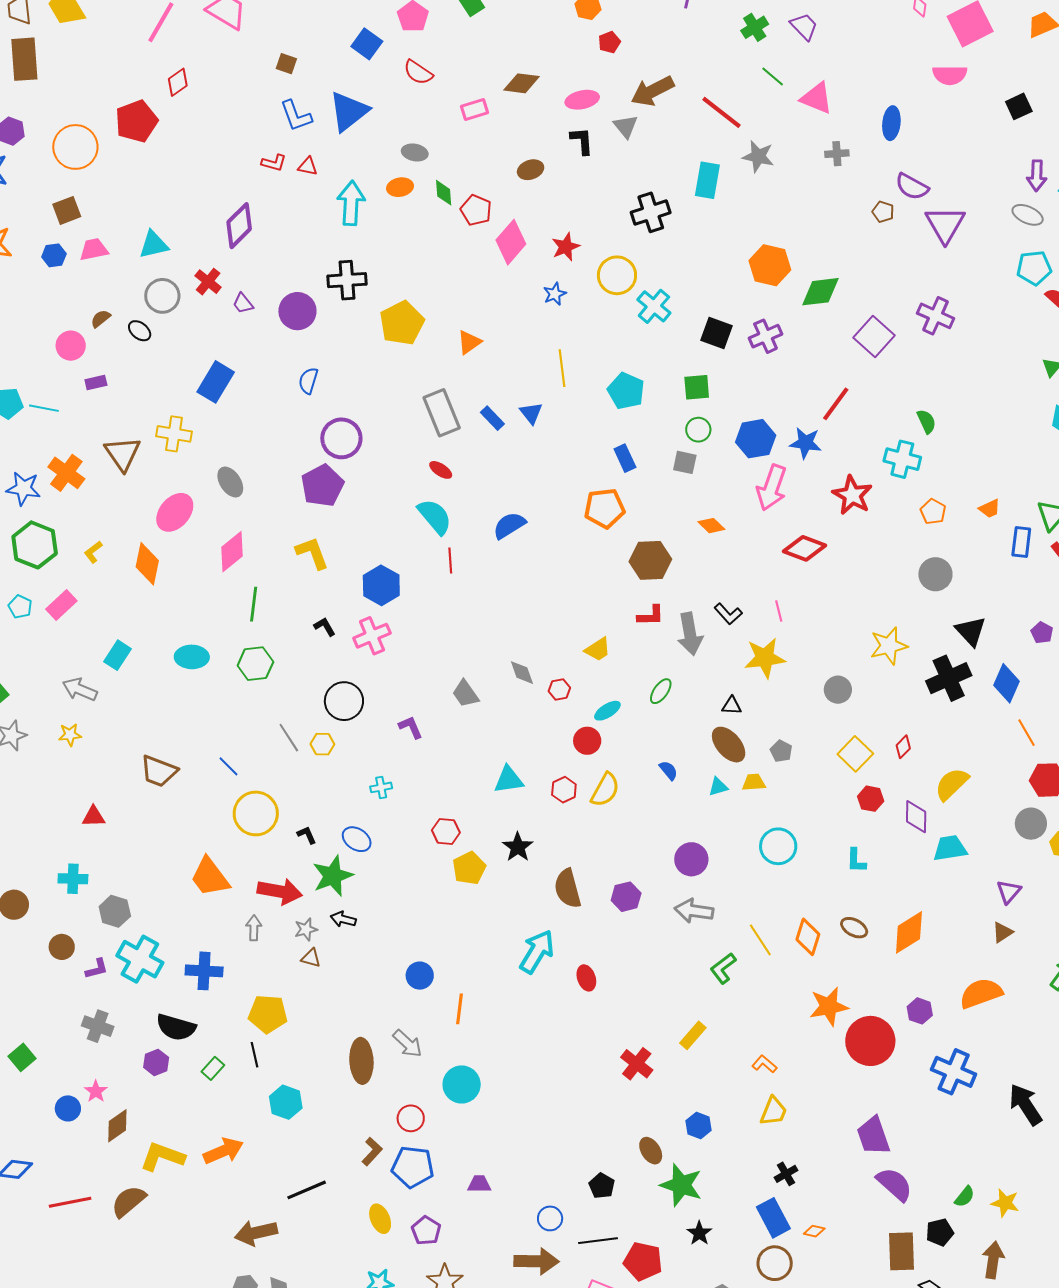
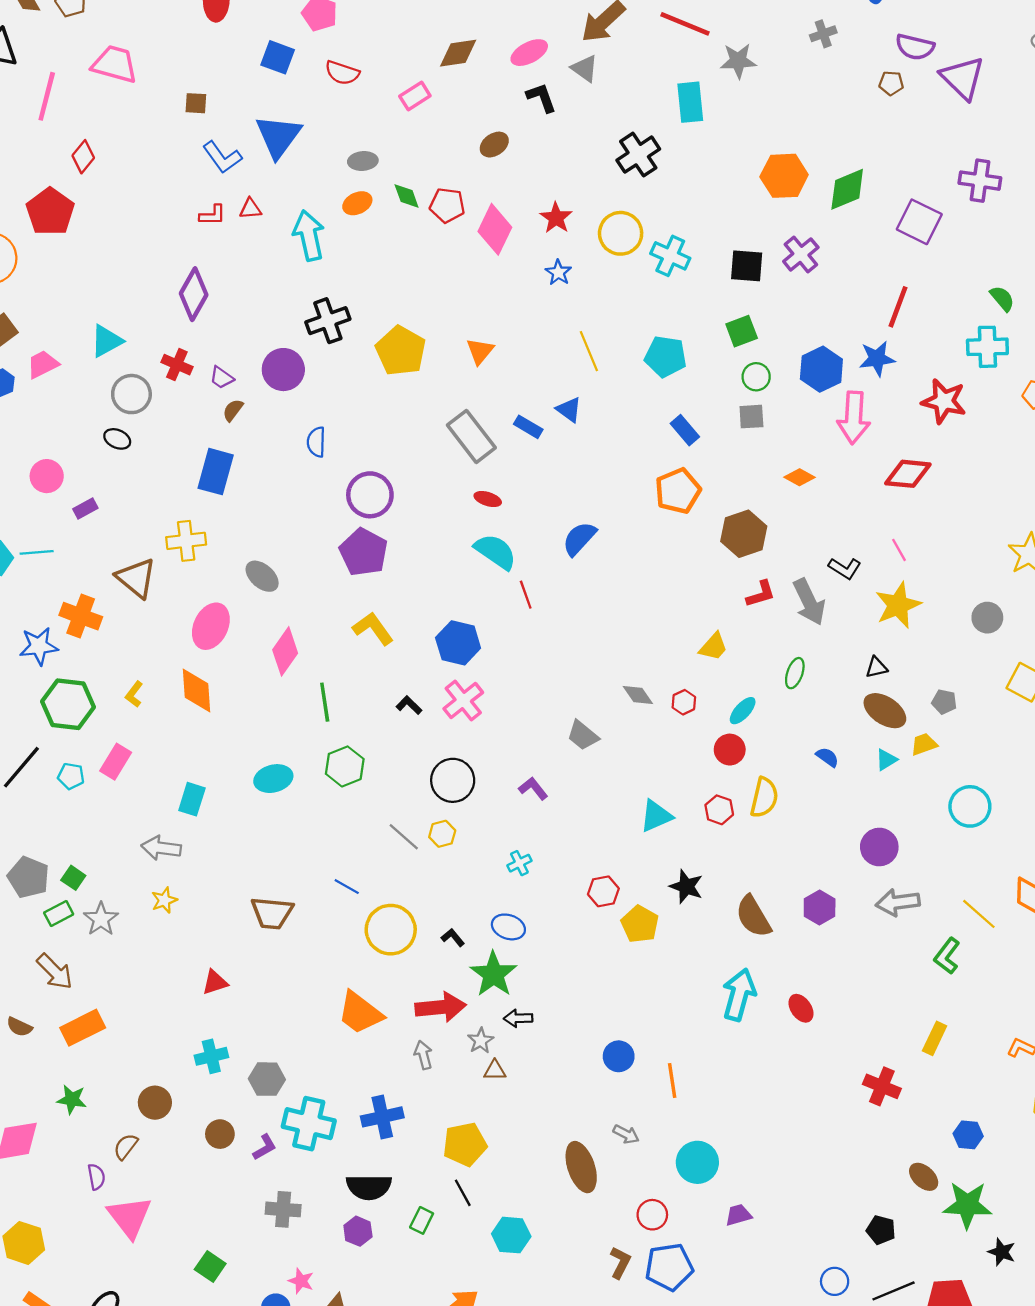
brown semicircle: (101, 319) -> (233, 410), moved
gray arrow: (408, 1044) -> (626, 1134), size x0.7
purple trapezoid: (479, 1184) -> (738, 1215), moved

